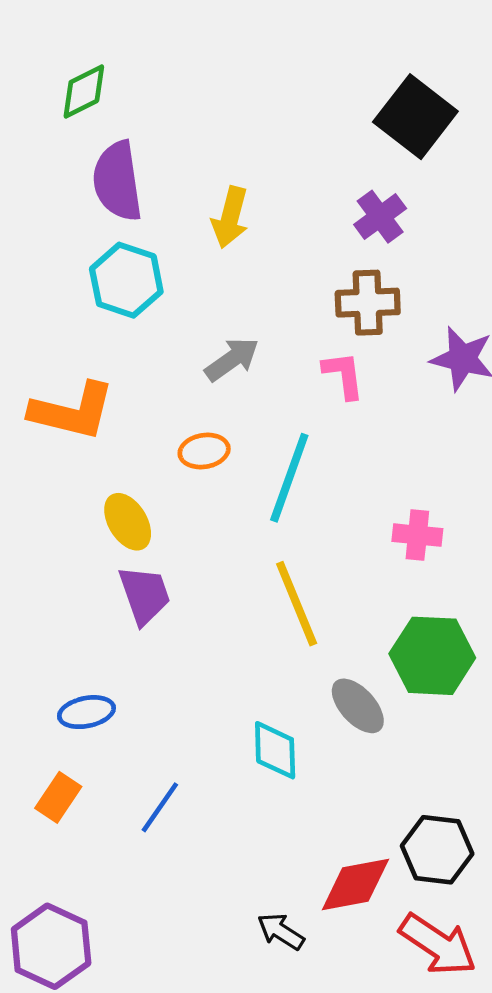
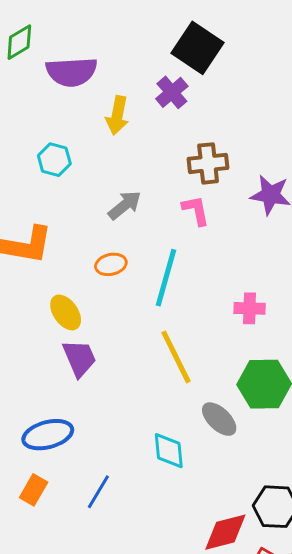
black square: (415, 117) -> (197, 48), moved
purple semicircle: (117, 181) -> (71, 72), moved, turned -81
purple cross: (380, 217) -> (172, 92), moved
cyan hexagon: (126, 280) -> (54, 160), size x0.7
blue ellipse: (86, 712) -> (48, 435), size x1.4

